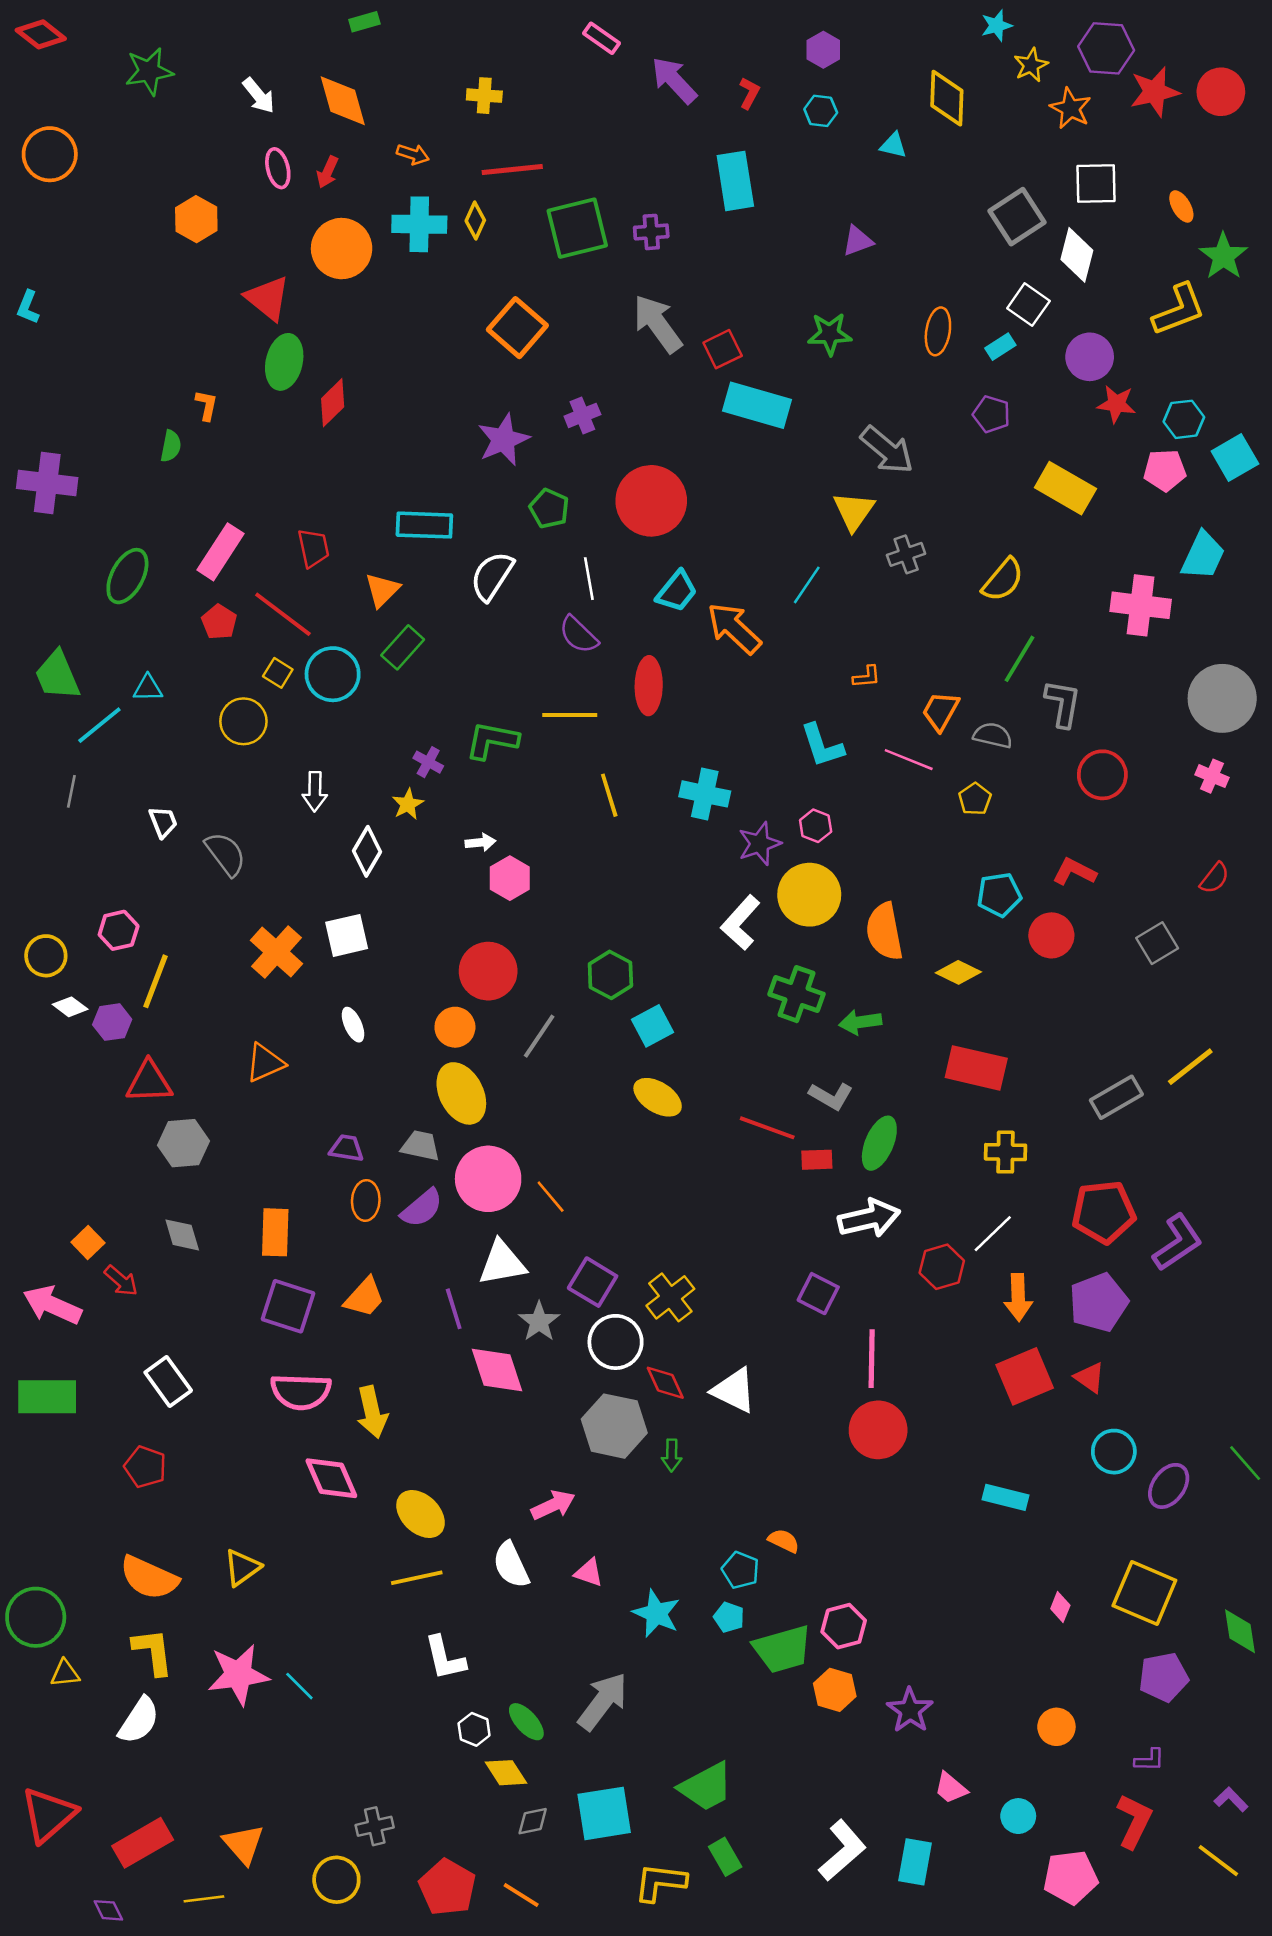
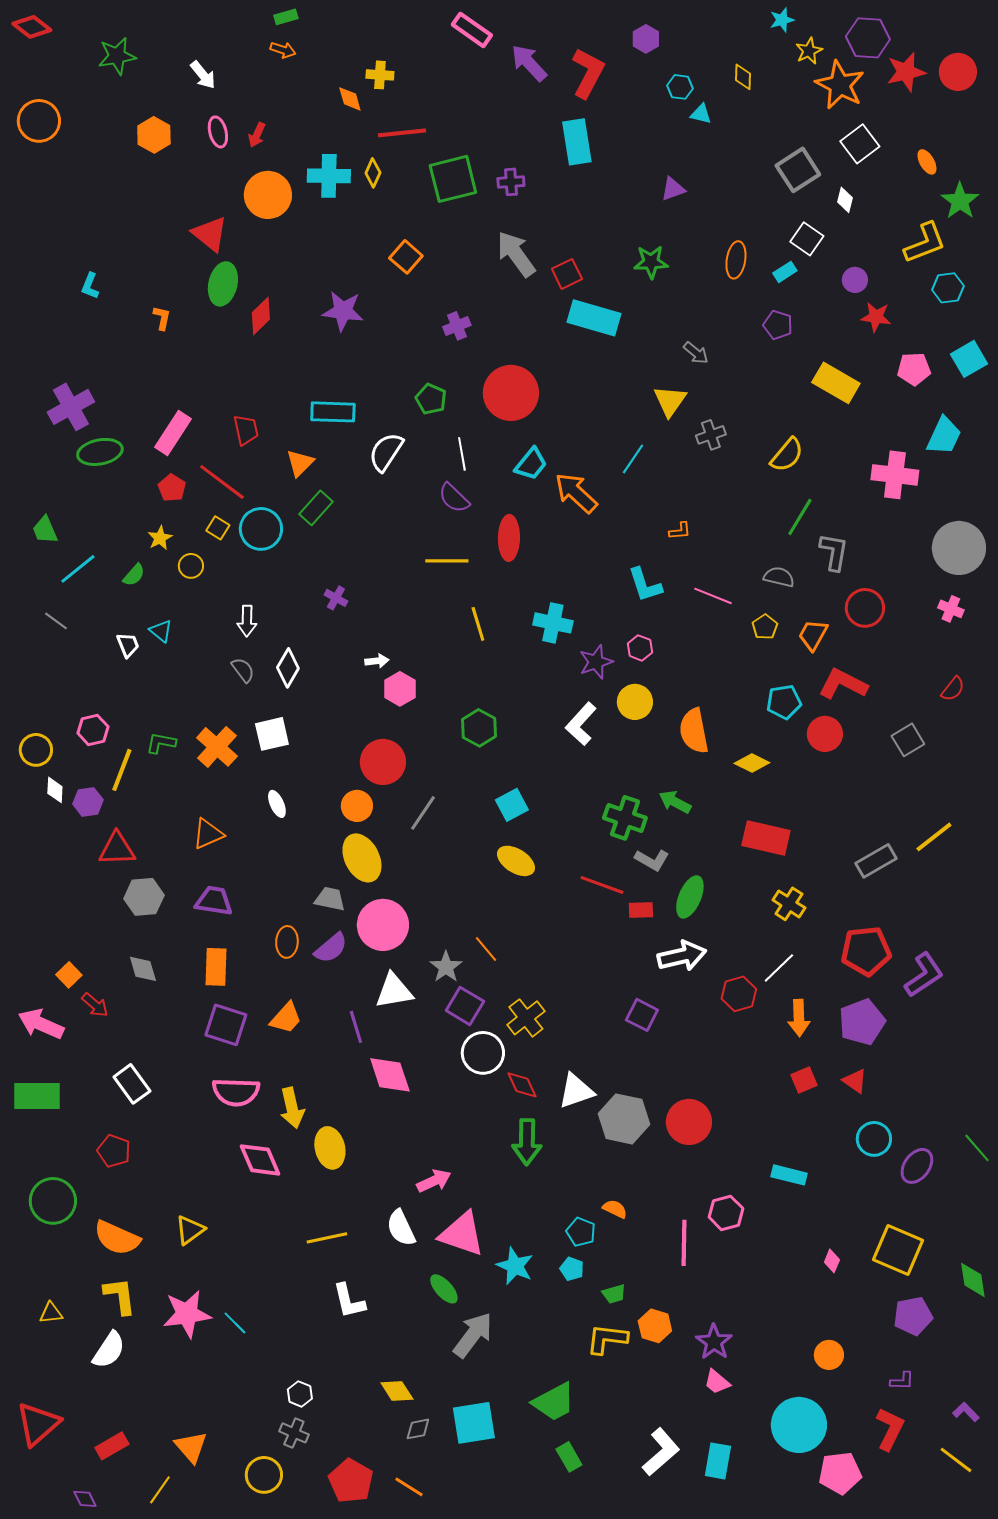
pink rectangle: (602, 38) -> (472, 30), size x1.4
red L-shape: (749, 93) -> (588, 73), size x2.0
yellow diamond: (947, 98) -> (743, 77), size x0.6
orange diamond: (343, 101) -> (350, 99), moved, size x0.6
orange star: (1070, 108) -> (840, 85), size x1.5
cyan hexagon: (821, 111) -> (680, 87), moved
orange arrow: (413, 154) -> (283, 50), moved
white square: (1096, 184) -> (860, 144), turned -36
orange hexagon: (196, 219) -> (154, 135), moved
white diamond: (1077, 255) -> (845, 200), size x0.6
cyan L-shape: (28, 307) -> (90, 286), moved
orange square: (517, 328) -> (406, 257), size x0.7
purple circle: (1090, 357) -> (855, 280), size x0.7
cyan hexagon: (1184, 419) -> (948, 288), moved
purple star: (503, 440) -> (343, 311), moved, turned 30
green semicircle: (171, 446) -> (134, 575), moved, turned 30
gray arrow: (887, 450) -> (696, 353), size x0.6
purple cross: (47, 483) -> (71, 407), moved, turned -36
green ellipse: (127, 576) -> (100, 452), turned 51
green trapezoid: (57, 675) -> (45, 530), size x0.7
cyan triangle: (148, 688) -> (161, 631), moved, turned 40
orange trapezoid: (941, 711) -> (813, 635), moved
yellow circle: (243, 721) -> (191, 566), size x0.7
green L-shape: (492, 740) -> (161, 743), moved, size x0.7
gray line: (71, 791) -> (56, 621), turned -65
yellow star: (408, 804) -> (160, 538), moved
gray semicircle: (226, 854) -> (243, 670), moved, size x0.7
red L-shape: (1074, 872) -> (843, 684), size x1.4
yellow circle: (809, 895) -> (635, 702), size x0.7
green hexagon: (610, 975) -> (479, 728), moved
green cross: (796, 994) -> (625, 818), moved
white diamond: (70, 1007) -> (55, 790), turned 56
green arrow: (860, 1022) -> (675, 802), turned 36
purple trapezoid: (347, 1148) -> (214, 901), moved, size x1.4
yellow cross: (1005, 1152) -> (789, 904), turned 32
orange line: (551, 1197) -> (486, 949), moved
gray star: (539, 1322) -> (446, 967), moved
pink line: (872, 1359) -> (684, 1243), moved
red square: (1025, 1376) -> (804, 1080), size x0.6
white triangle: (734, 1390) -> (576, 1091), turned -45
gray hexagon: (614, 1426) -> (624, 1119), moved
green arrow: (672, 1455) -> (527, 1142), size x1.8
yellow ellipse: (421, 1514) -> (330, 1148), moved, turned 33
pink triangle: (589, 1573) -> (462, 1234), size x2.0
green circle: (36, 1617) -> (53, 1201), moved
pink hexagon: (844, 1626) -> (726, 1213), moved
green trapezoid: (782, 1649) -> (614, 1294), size x0.5
green ellipse: (526, 1722) -> (444, 1289), moved
white hexagon: (474, 1729) -> (300, 1394), moved
pink trapezoid: (951, 1788) -> (717, 1382), moved
cyan circle: (1018, 1816) -> (799, 1425), size x2.0
gray cross: (375, 1826) -> (294, 1433), turned 36
red rectangle: (143, 1843) -> (112, 1446), size x0.7
yellow L-shape: (660, 1882) -> (607, 1339), moved
yellow line: (204, 1899) -> (160, 1490), turned -48

